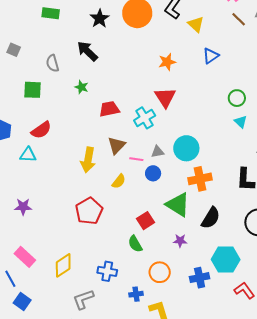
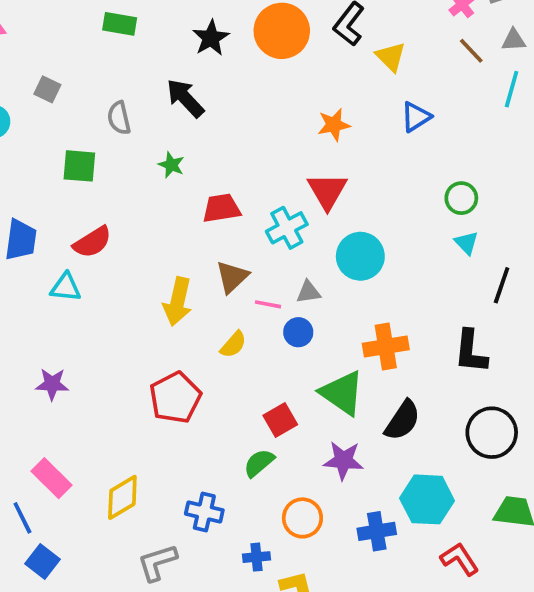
cyan circle: (186, 148) -> (360, 256), moved
purple star: (180, 241) -> (343, 460), size x1.5
green semicircle: (135, 244) -> (259, 463), turned 78

